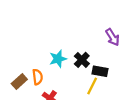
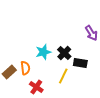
yellow line: (92, 86) -> (63, 76), moved

